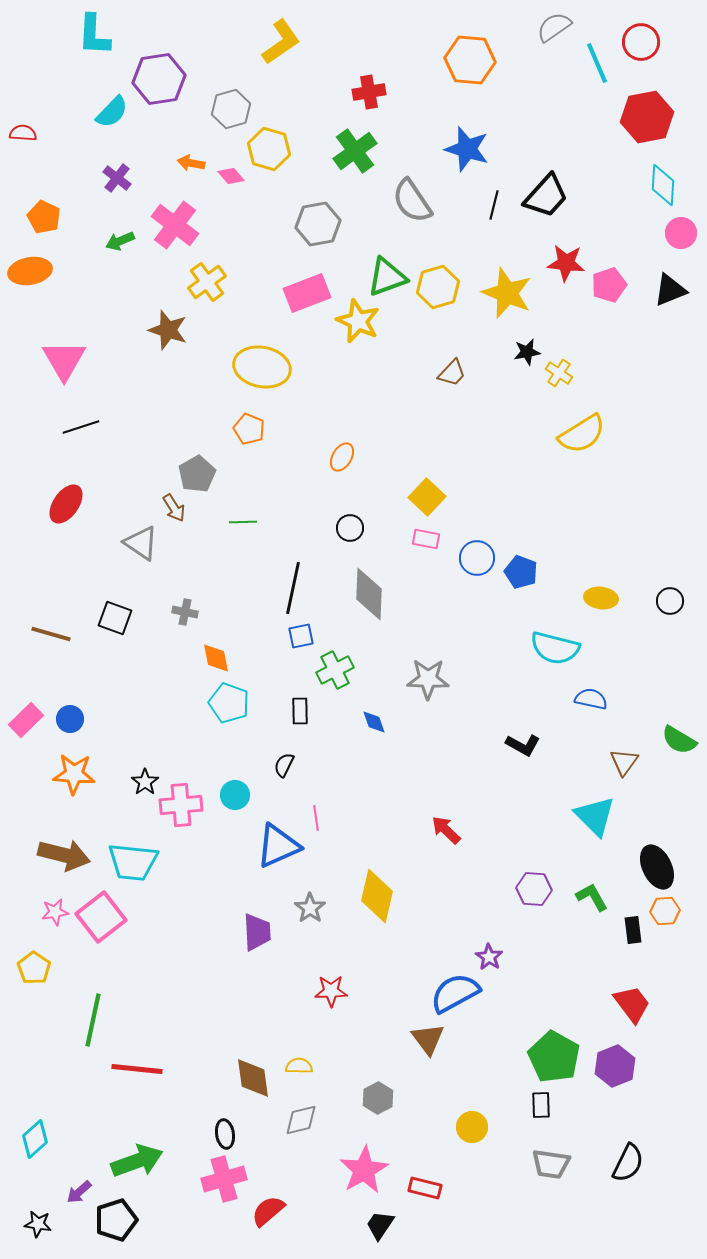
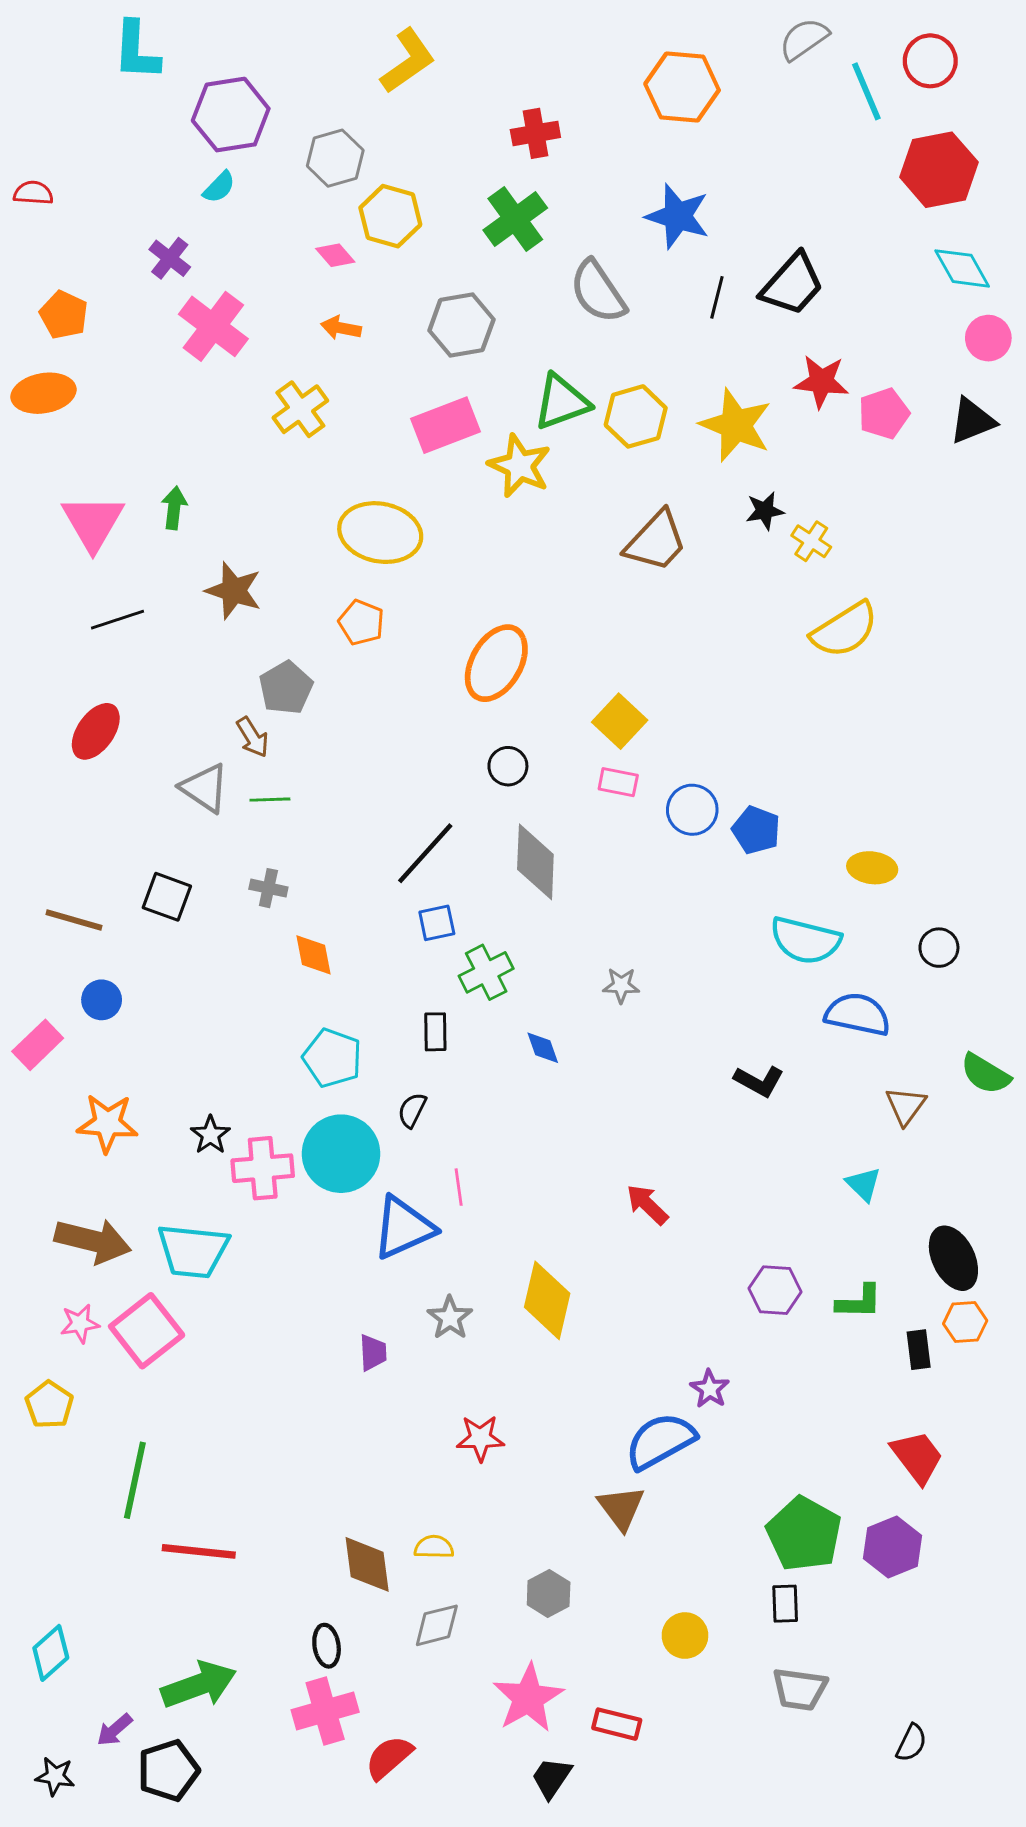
cyan semicircle: (112, 112) -> (219, 187), moved, size x0.7
orange arrow: (191, 163) -> (341, 328), moved
cyan diamond: (663, 185) -> (962, 268), turned -33
pink cross: (175, 225) -> (213, 326), moved
green arrow: (120, 241) -> (174, 508), moved, turned 120
brown star: (168, 330) -> (234, 591), moved
brown trapezoid: (452, 373) -> (656, 541), size x1.6
orange ellipse: (342, 457) -> (496, 663), size x1.8
green line: (243, 522) -> (270, 800), moved
black line: (293, 588) -> (425, 853), turned 30
black circle: (670, 601) -> (939, 948), moved
gray star: (428, 679) -> (621, 985), size x0.6
blue semicircle: (591, 699) -> (858, 1014), size x1.4
cyan pentagon: (229, 703) -> (332, 1058), moved
blue circle: (70, 719) -> (102, 1000), moved
cyan circle: (235, 795) -> (341, 1154), size x1.8
cyan triangle: (595, 816) -> (863, 1184), size x0.6
green L-shape: (592, 897) -> (859, 1302), turned 120
purple trapezoid: (257, 932) -> (373, 1353), size x0.7
black semicircle: (628, 1163) -> (911, 1743), moved, size x0.7

